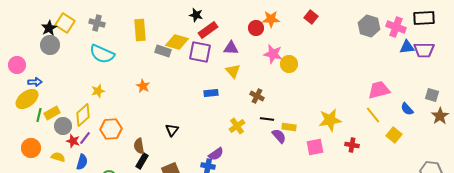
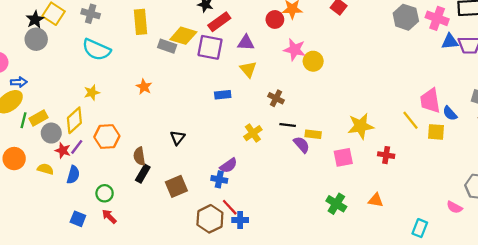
pink trapezoid: (379, 90) -> (430, 101), moved, turned -85
yellow square: (394, 135) -> (436, 132), moved, turned -35

